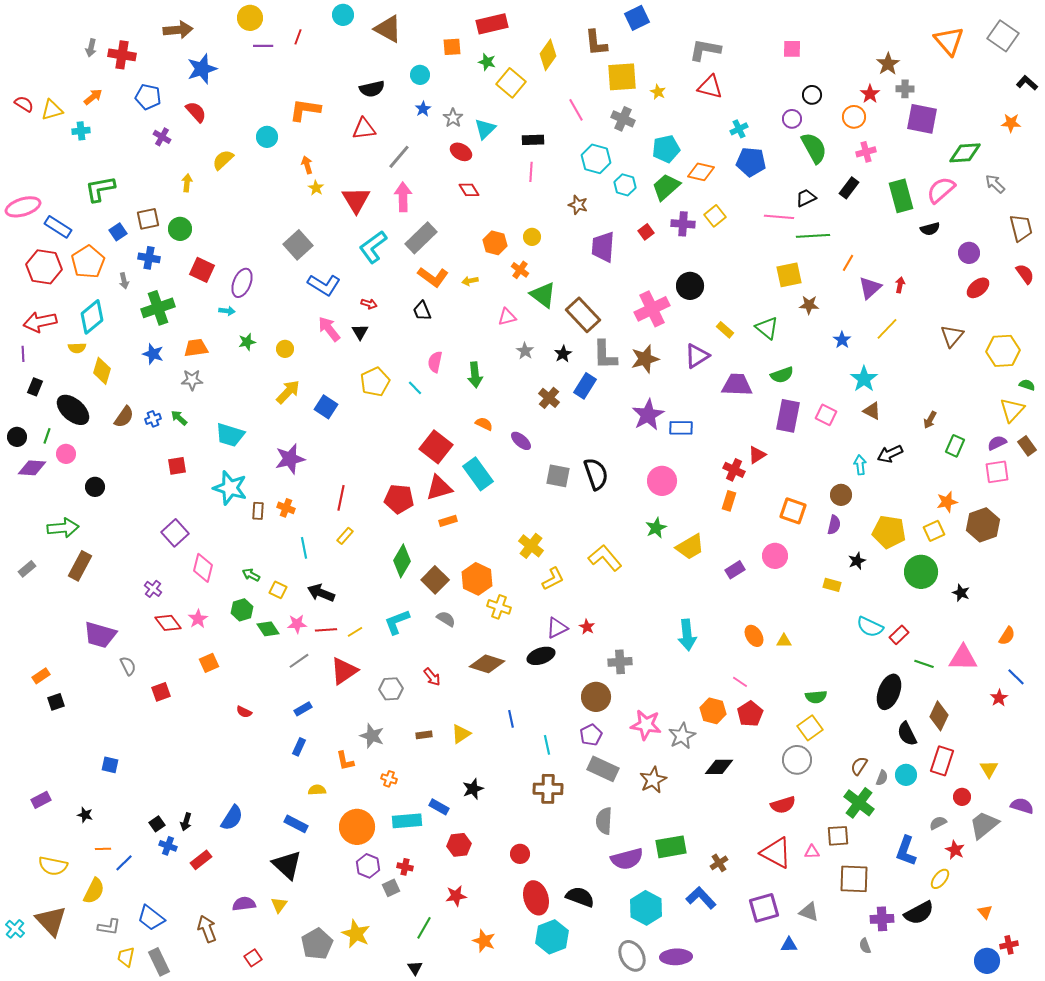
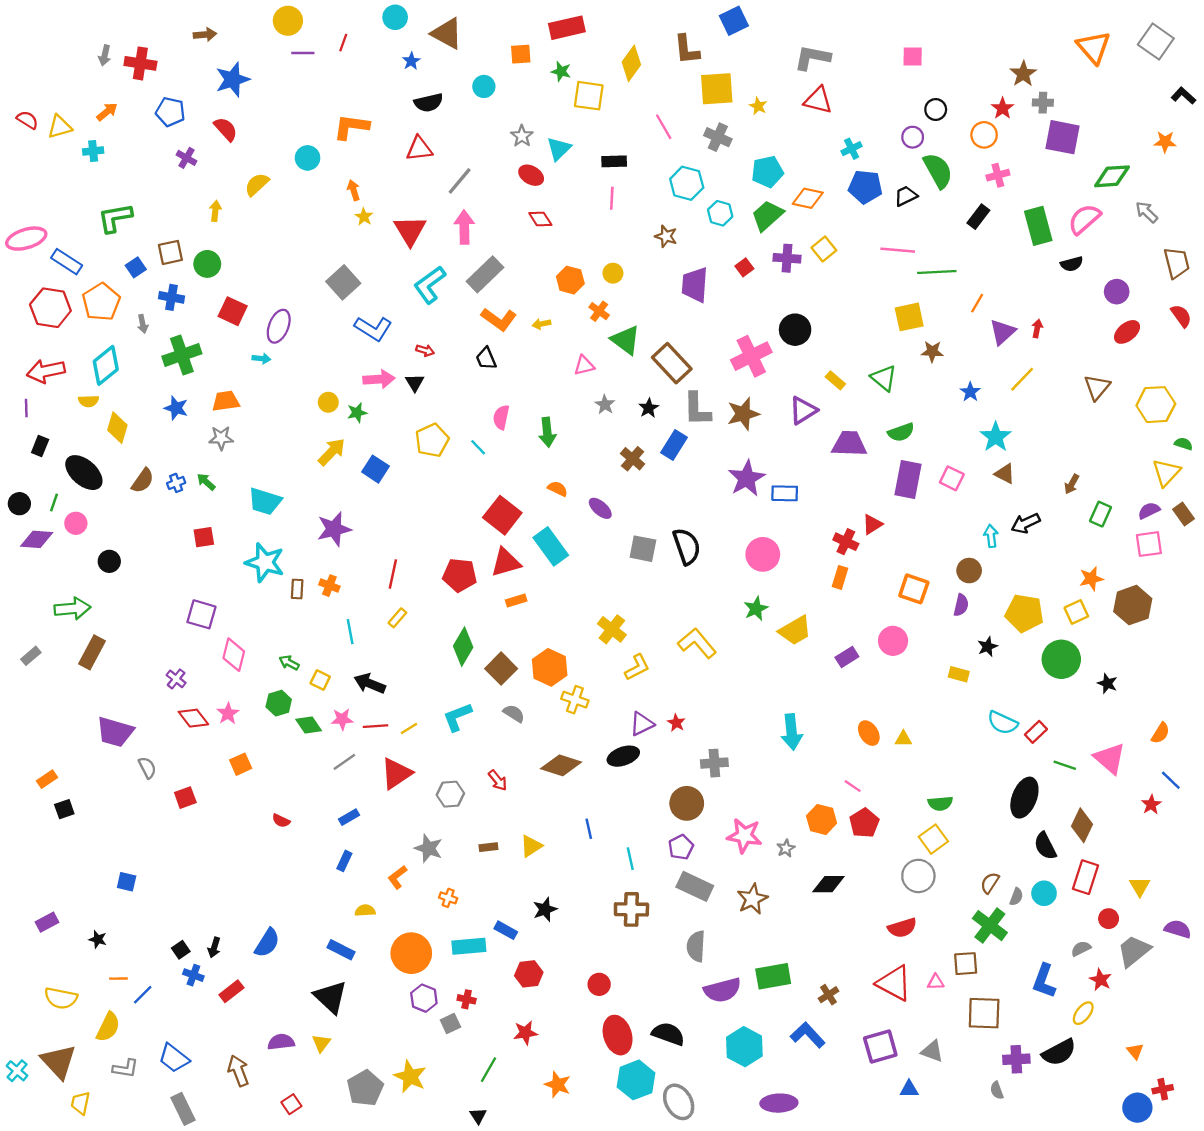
brown arrow: (178, 30) -> (205, 35), size x0.7
yellow square: (511, 83) -> (589, 96), turned -32
blue star: (423, 109) -> (411, 61), moved
black trapezoid: (806, 198) -> (906, 196), moved
pink arrow: (329, 329) -> (379, 379), turned 124
green star: (247, 342) -> (357, 413), moved
purple square: (175, 533) -> (201, 614), turned -32
pink triangle: (963, 658) -> (1110, 758), turned 40
gray star: (682, 736) -> (786, 848), size x0.6
orange L-shape: (345, 761) -> (397, 877), turned 65
gray ellipse: (632, 956) -> (679, 1102), moved
yellow trapezoid: (126, 957) -> (80, 1103), moved

